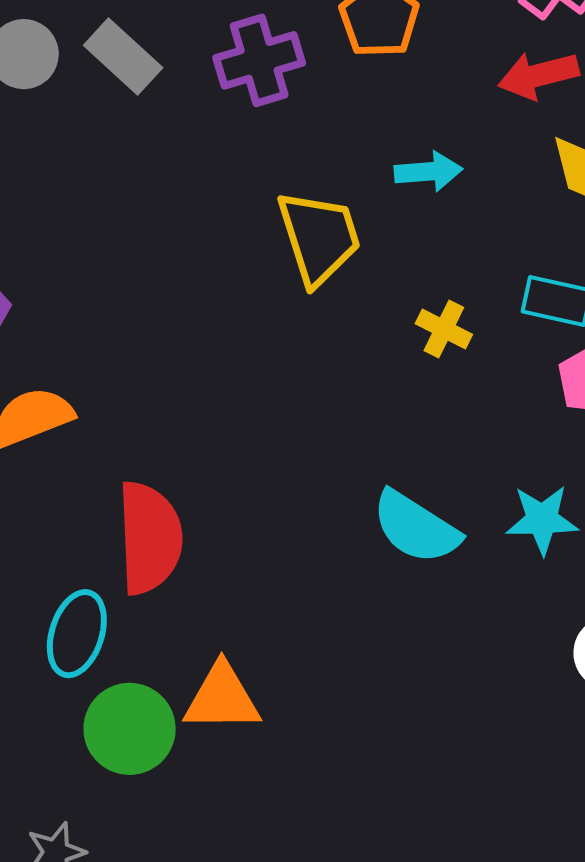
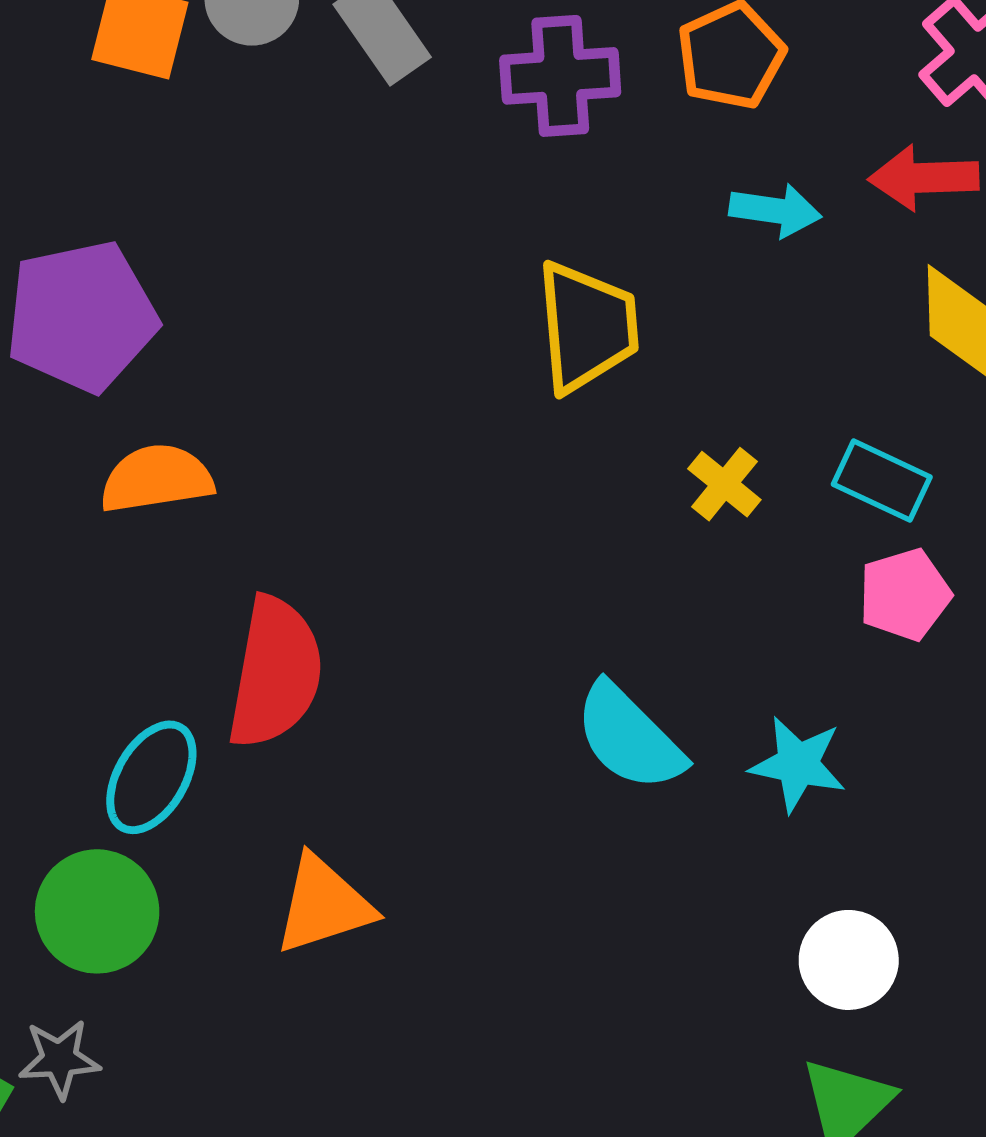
cyan arrow: (428, 172) -> (775, 210), moved
orange triangle: (222, 698) -> (324, 905), turned -30
green circle: (130, 729) -> (97, 911), moved

